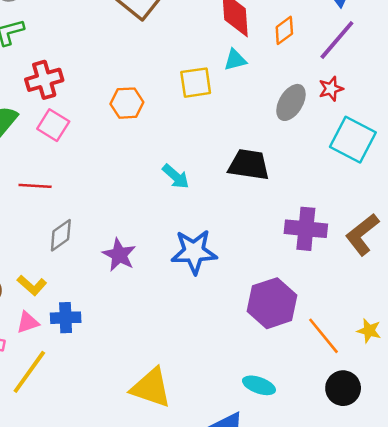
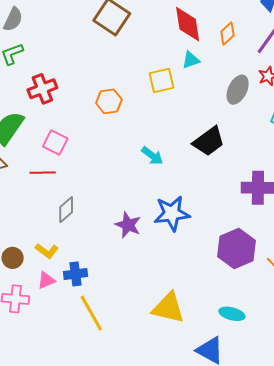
pink square: (53, 125) -> (55, 143), moved
black trapezoid: (249, 165) -> (209, 141), turned 140
purple star: (119, 255) -> (128, 225), moved
yellow line: (29, 372) -> (91, 313), moved, turned -60
yellow triangle: (151, 388) -> (168, 308), moved

